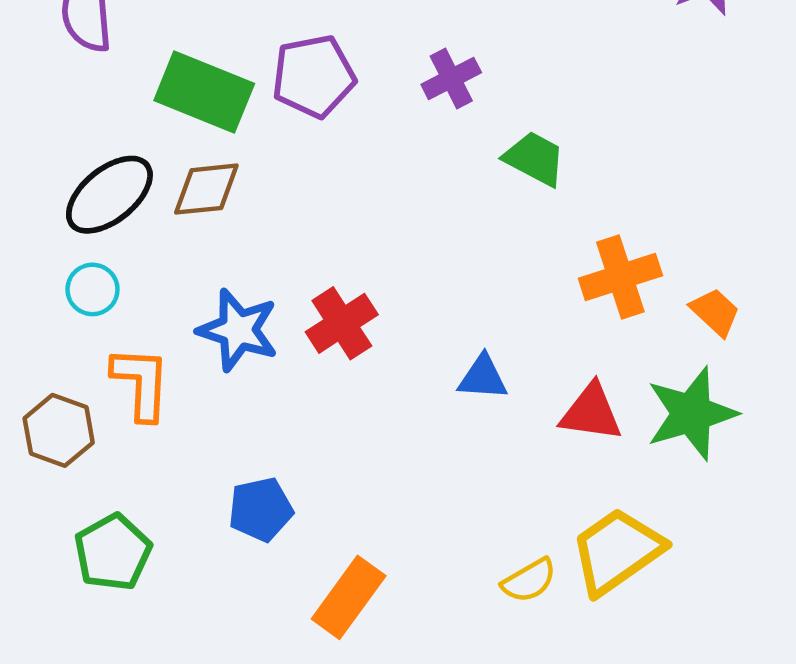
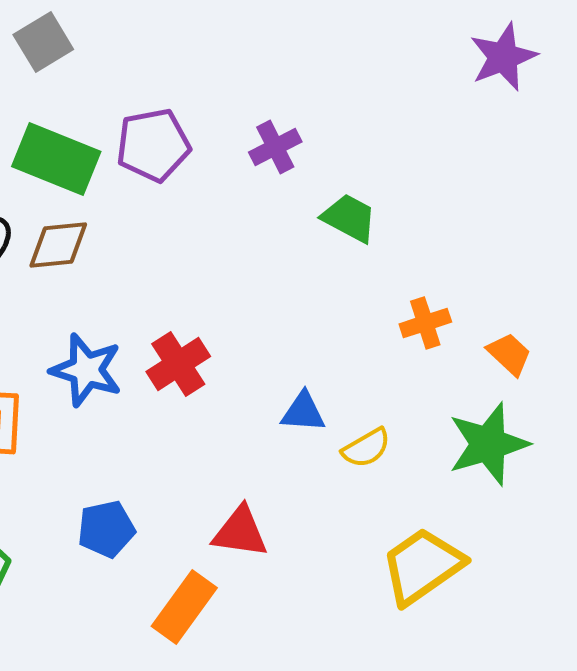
orange cross: (620, 277) -> (425, 323), size x0.7
red triangle: (591, 412) -> (240, 532), moved
yellow semicircle: (529, 580) -> (366, 448), moved

